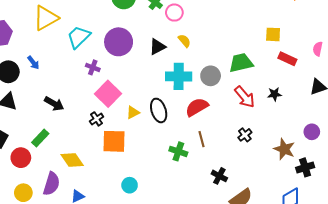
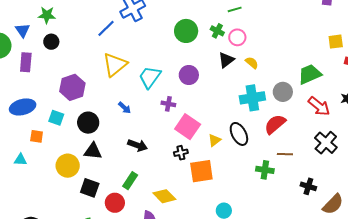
purple circle: (119, 42) -> (189, 75), size x0.7
black triangle: (157, 47) -> (226, 60), moved
blue arrow: (33, 63) -> (125, 108), moved
black cross: (97, 119) -> (181, 153), turned 32
black cross: (245, 135) -> (326, 143), size x1.6
brown line: (202, 139) -> (285, 154), turned -63

